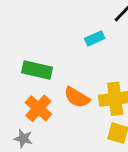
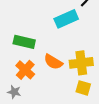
cyan rectangle: (95, 38) -> (66, 19), size x1.6

